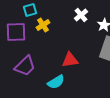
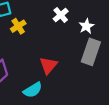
red triangle: (70, 60) -> (48, 65), turned -42

